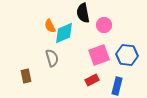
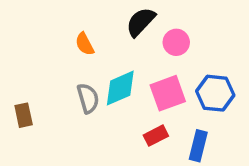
black semicircle: (83, 13) -> (141, 22), turned 54
cyan diamond: (64, 33) -> (120, 88), moved
brown rectangle: (26, 76) -> (24, 115), moved

